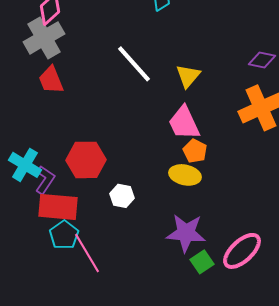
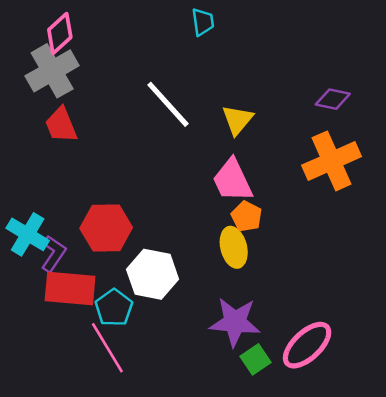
yellow ellipse: (185, 175) -> (234, 247), turned 64
white hexagon: (122, 196) -> (153, 274), size x1.6
cyan pentagon: (64, 235) -> (114, 308), moved

